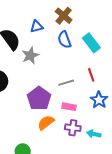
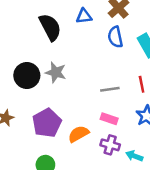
gray star: (30, 55) -> (56, 72), moved, turned 30
purple pentagon: (39, 98) -> (47, 123), moved

